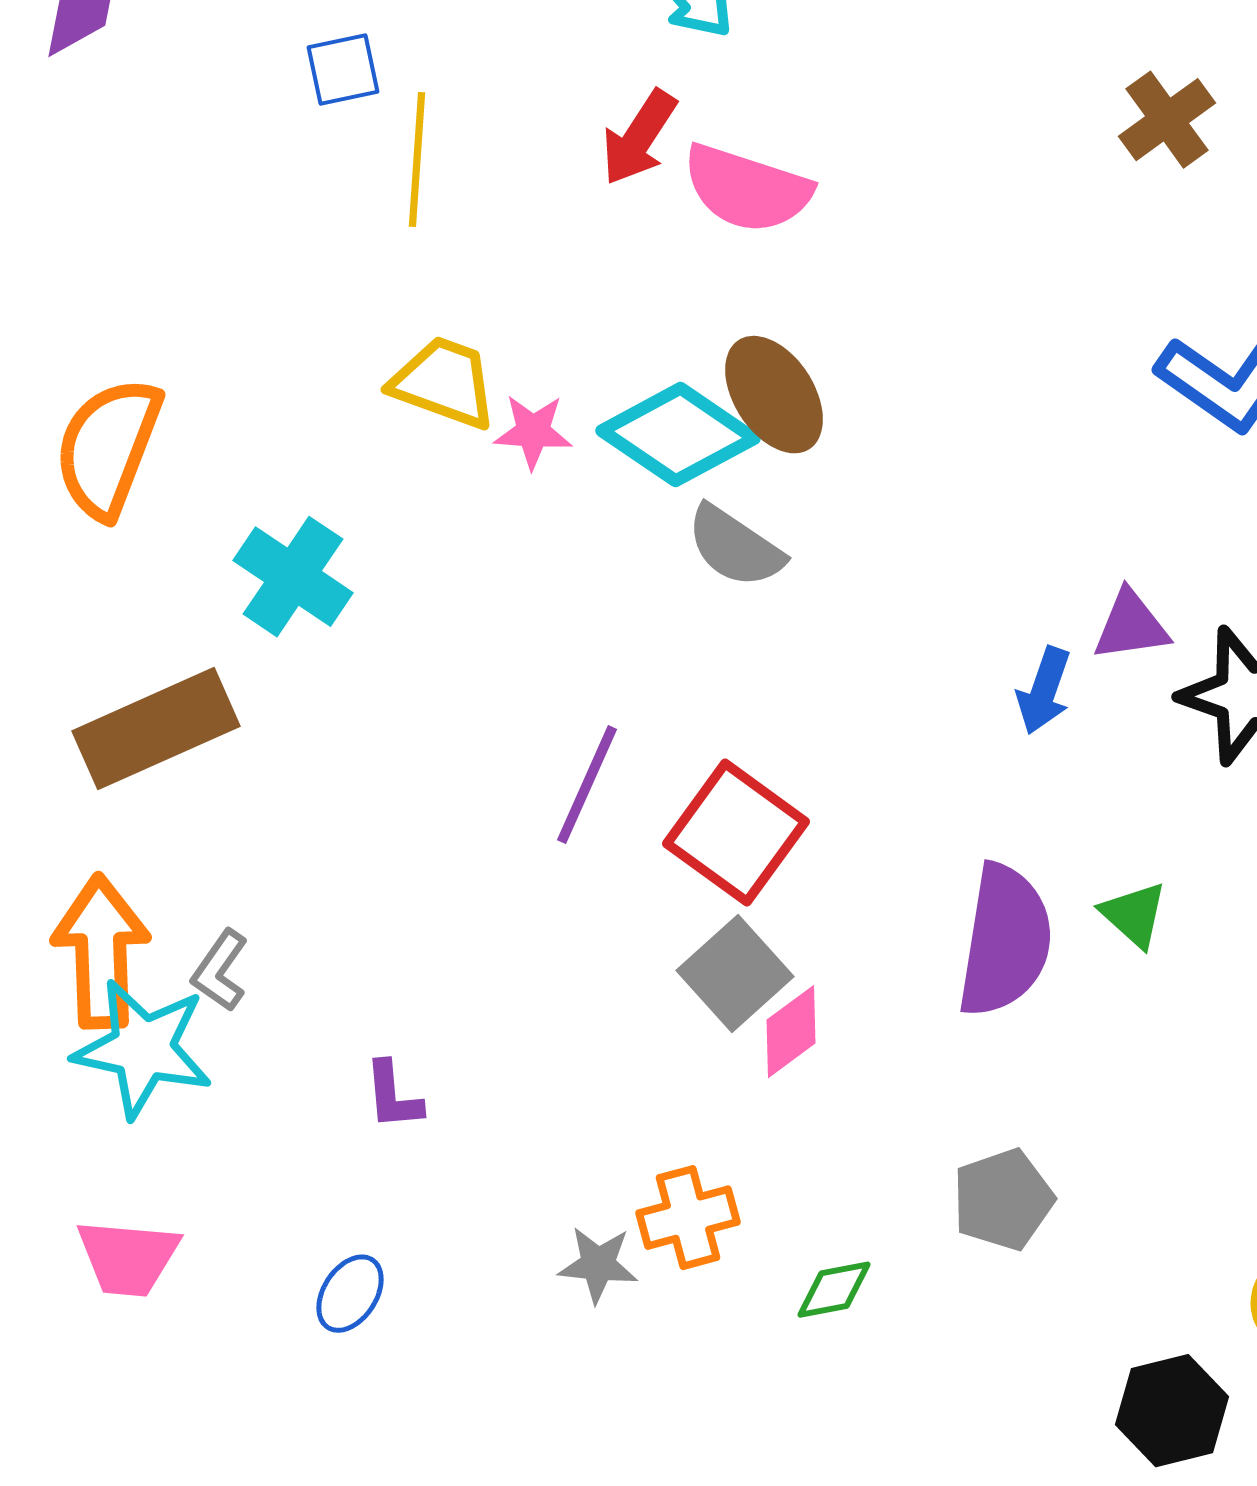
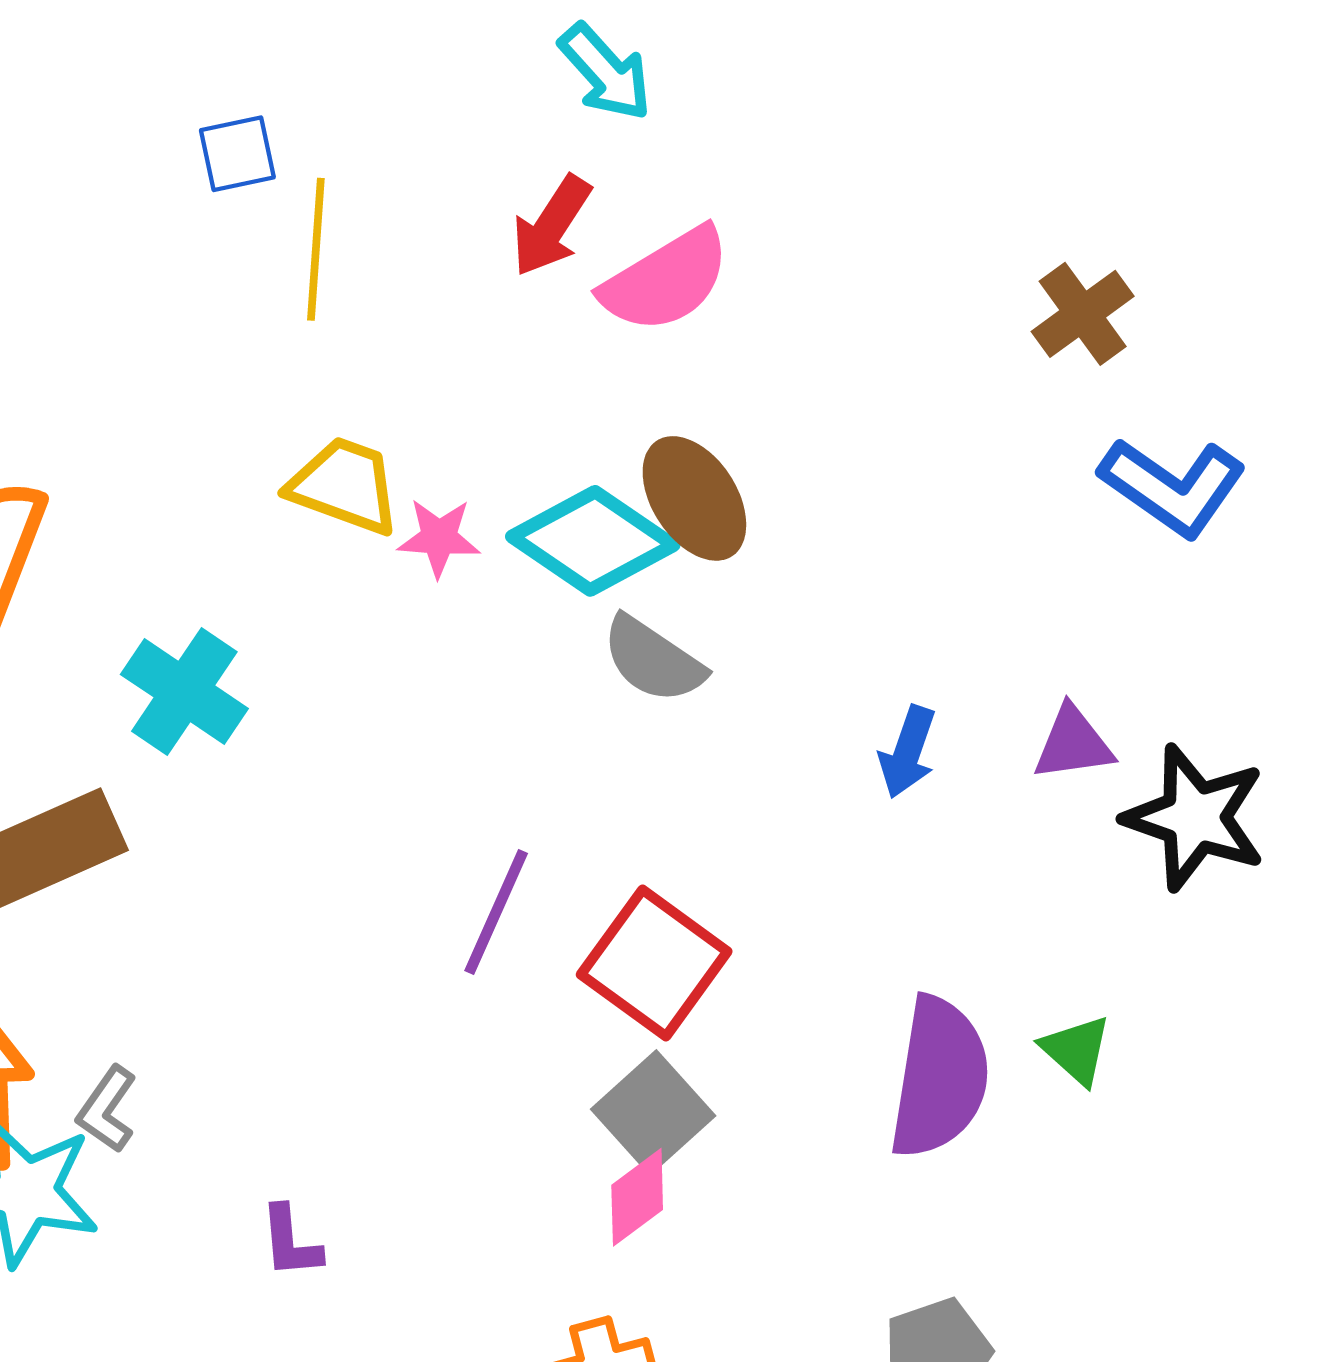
brown cross: (1167, 120) -> (1083, 314), moved
pink semicircle: (747, 189) -> (666, 280), turned -49
blue arrow: (1044, 691) -> (908, 752), moved
pink diamond: (791, 1032) -> (637, 1197), moved

